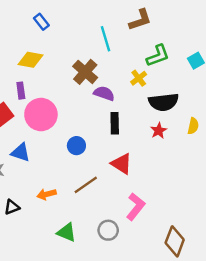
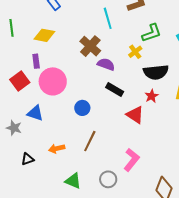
black rectangle: (115, 123) -> (115, 89), turned -60
red triangle: (122, 164) -> (135, 115), moved
brown line: (86, 185) -> (90, 141), turned -30

